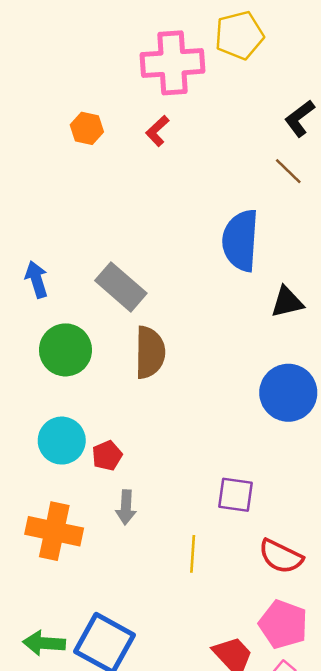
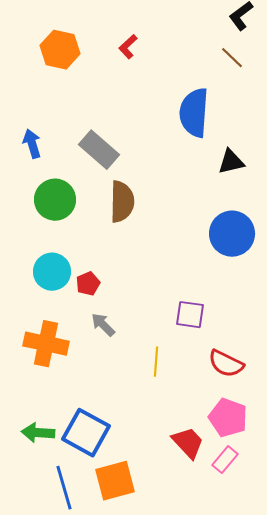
orange hexagon: (87, 128) -> (60, 50), moved, size x1.5
red L-shape: (157, 131) -> (128, 47), moved
gray arrow: (126, 507) -> (103, 325), turned 132

